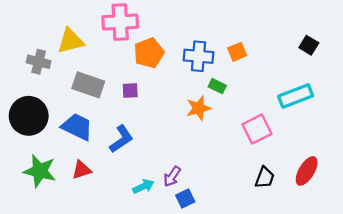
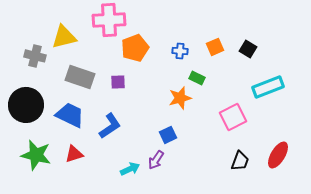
black square: (309, 45) -> (248, 49), moved
blue cross: (199, 56) -> (180, 51), size x0.6
blue square: (185, 199) -> (168, 135), moved

